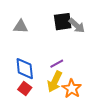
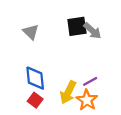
gray triangle: (21, 27) -> (31, 32), turned 42
purple line: (57, 64) -> (90, 81), moved

